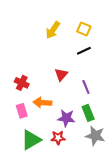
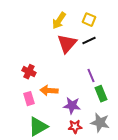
red triangle: (61, 75) -> (67, 44), moved, size x1.5
green rectangle: (88, 113) -> (101, 94), moved
red star: (58, 138) -> (75, 127), moved

